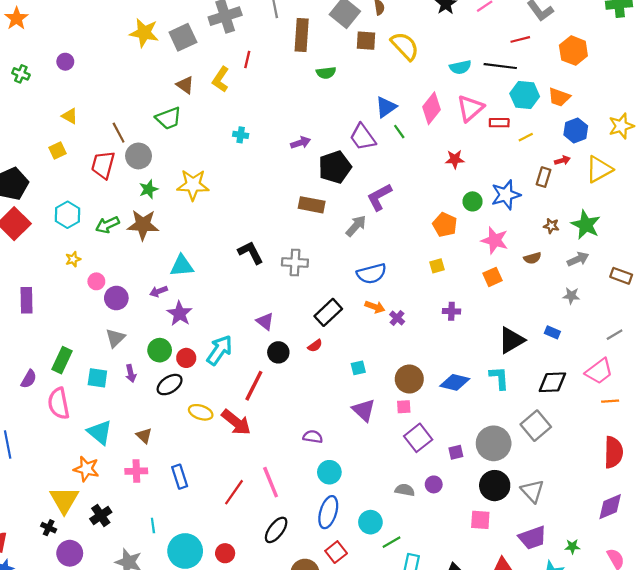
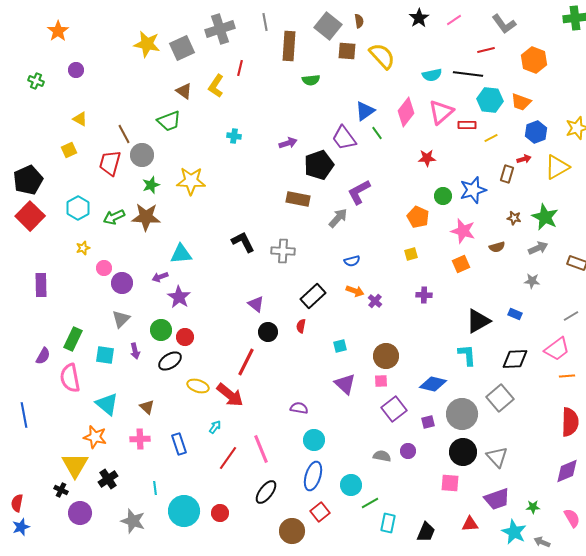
orange star: (16, 18) -> (58, 31), moved
blue semicircle: (372, 274) -> (352, 261), size x0.6
red semicircle: (315, 346) -> (301, 326), turned 136
cyan arrow: (220, 350) -> (215, 427), moved, size x0.5
blue diamond: (455, 382) -> (433, 384), moved

